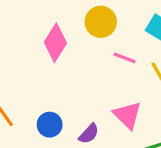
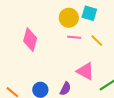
yellow circle: (101, 22) -> (69, 18), moved

